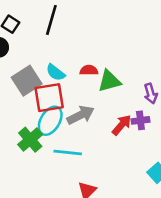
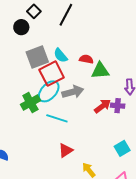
red square: (49, 98) -> (52, 74), turned -30

